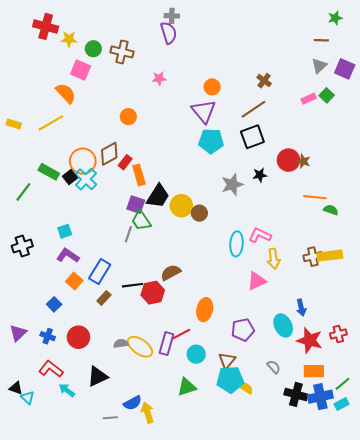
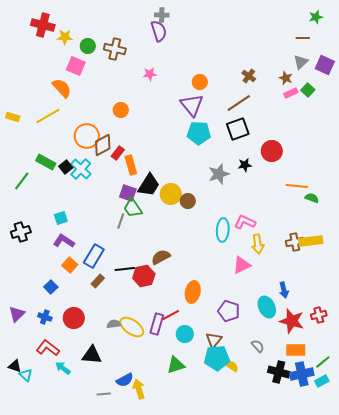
orange circle: (83, 161) -> (87, 136), moved
brown star: (303, 161) -> (286, 78), moved
purple pentagon: (243, 330) -> (229, 311), turned 30
black triangle: (98, 376) -> (92, 355), turned 30

